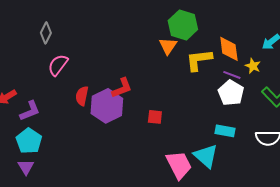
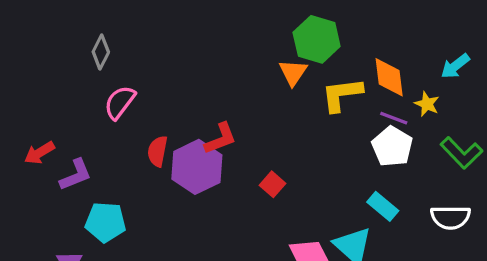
red square: (155, 117) -> (272, 184), turned 35
cyan rectangle: (225, 131) -> (383, 206), turned 30
cyan pentagon: (29, 141) -> (106, 222), moved, turned -30

